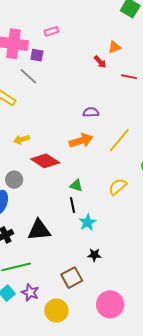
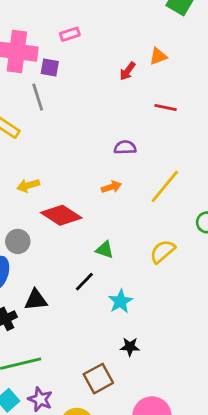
red arrow: (100, 62) -> (128, 71), moved, turned 80
gray line: (28, 76) -> (38, 97), turned 30
red line: (129, 77) -> (166, 108), moved
orange arrow: (81, 141) -> (111, 187), size x0.6
black line: (72, 205) -> (84, 282), moved, turned 56
black triangle: (39, 230) -> (36, 300), moved, size x0.7

